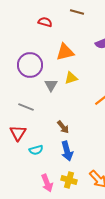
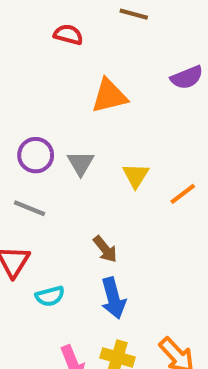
purple circle: (30, 65) -> (36, 155), moved, size x0.7
yellow triangle: (71, 78) -> (136, 176), moved, turned -40

